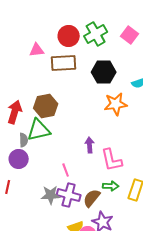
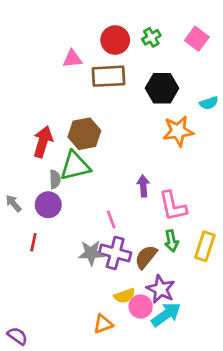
green cross: (96, 34) -> (151, 37), size x0.6
green arrow: (111, 186) -> (171, 241), turned 77

